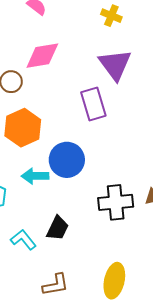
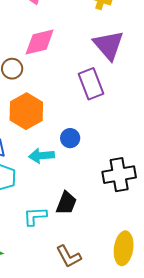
blue circle: (67, 160) -> (70, 138), size x0.6
cyan L-shape: (23, 240) -> (35, 216), turned -50
brown L-shape: (56, 285) -> (69, 256), turned 76

